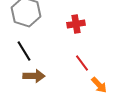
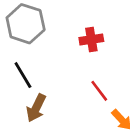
brown arrow: (34, 76) -> (36, 108), turned 115

